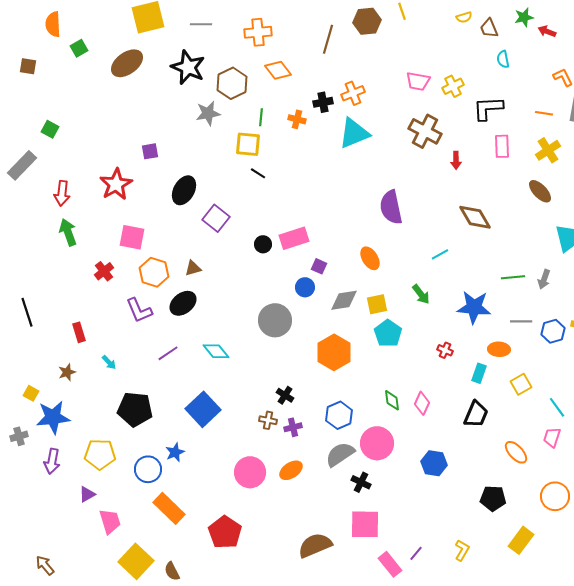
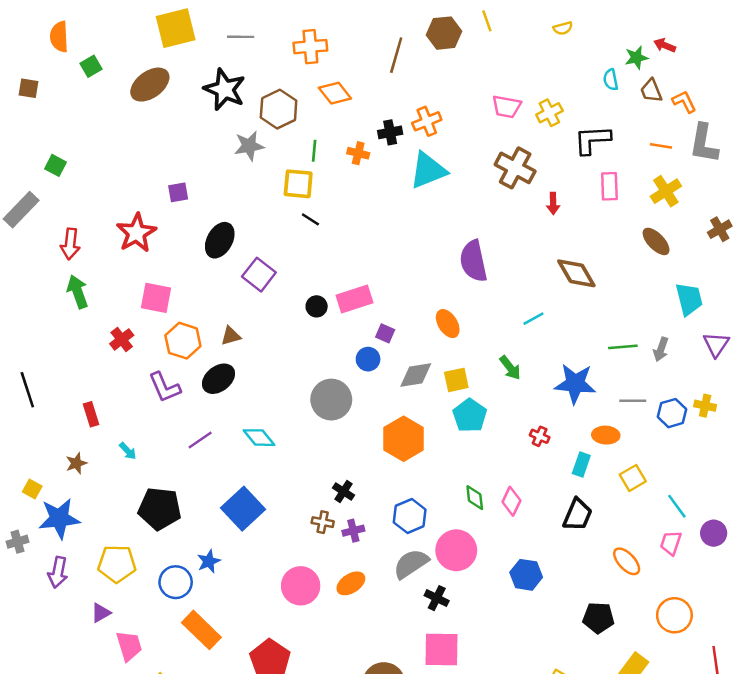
green star: (524, 17) -> (636, 58), moved
brown trapezoid: (489, 28) -> (651, 91), moved

